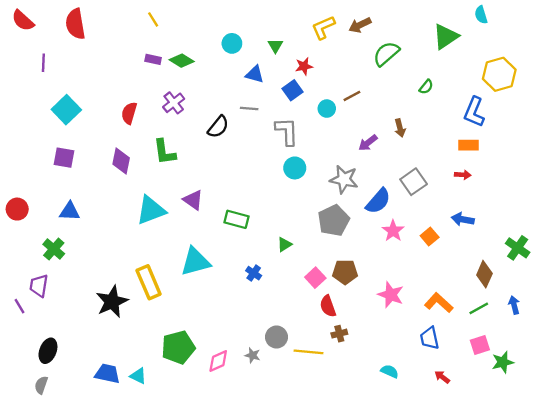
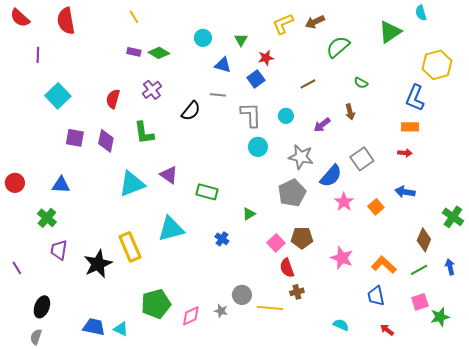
green semicircle: (426, 87) -> (361, 83), moved, turned 80
cyan circle: (327, 109) -> (286, 116), moved
purple square: (64, 158) -> (75, 138), moved
purple trapezoid: (39, 286) -> (59, 250), moved

